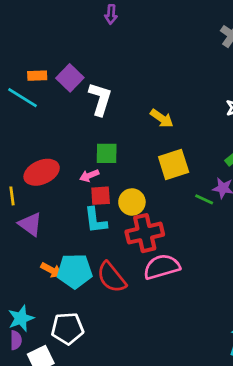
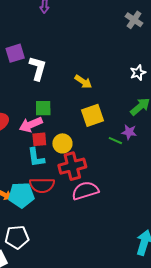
purple square: (70, 78) -> (15, 53), turned 30
pink arrow: (89, 175) -> (31, 125), size x1.6
red semicircle: (111, 277) -> (42, 185), moved, turned -50

